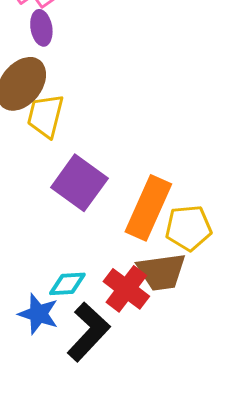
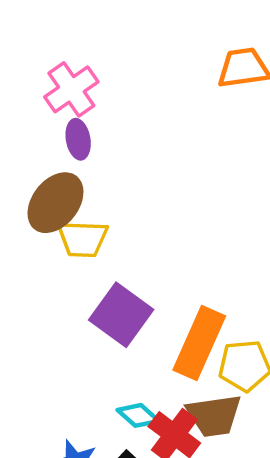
yellow trapezoid: (45, 116) -> (83, 239), turned -102
cyan diamond: (67, 284) -> (138, 415), moved, turned 45

